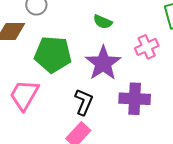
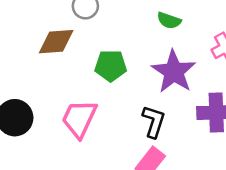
green pentagon: (53, 54) -> (111, 66), size x0.7

